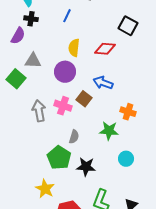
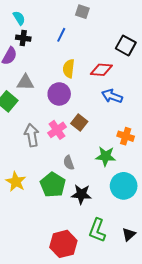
blue arrow: (103, 83) -> (112, 96), moved
pink cross: (63, 106) -> (57, 130), turned 36
gray semicircle: (74, 137) -> (69, 163), turned 144
cyan circle: (126, 159) -> (124, 186), size x1.6
yellow star: (45, 189) -> (16, 182), moved

